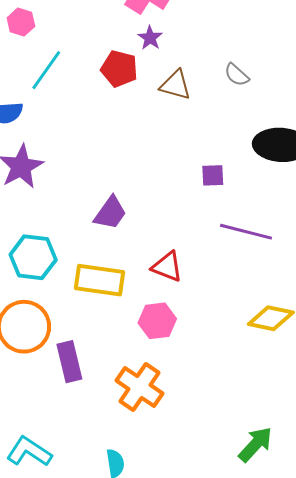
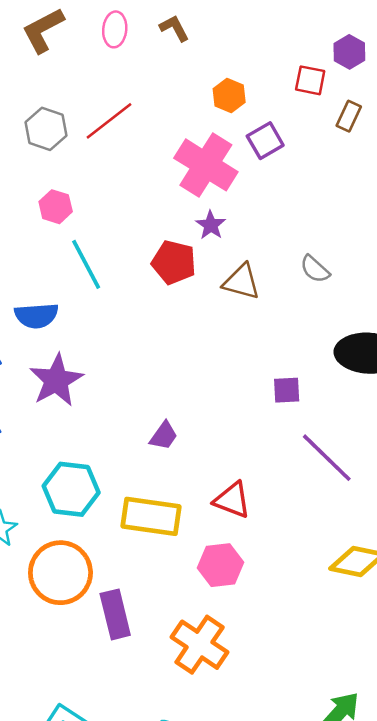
cyan line: (46, 70) -> (86, 264), turned -63
purple trapezoid: (110, 213) -> (164, 436), size x0.7
purple line: (246, 232) -> (327, 458), turned 30

